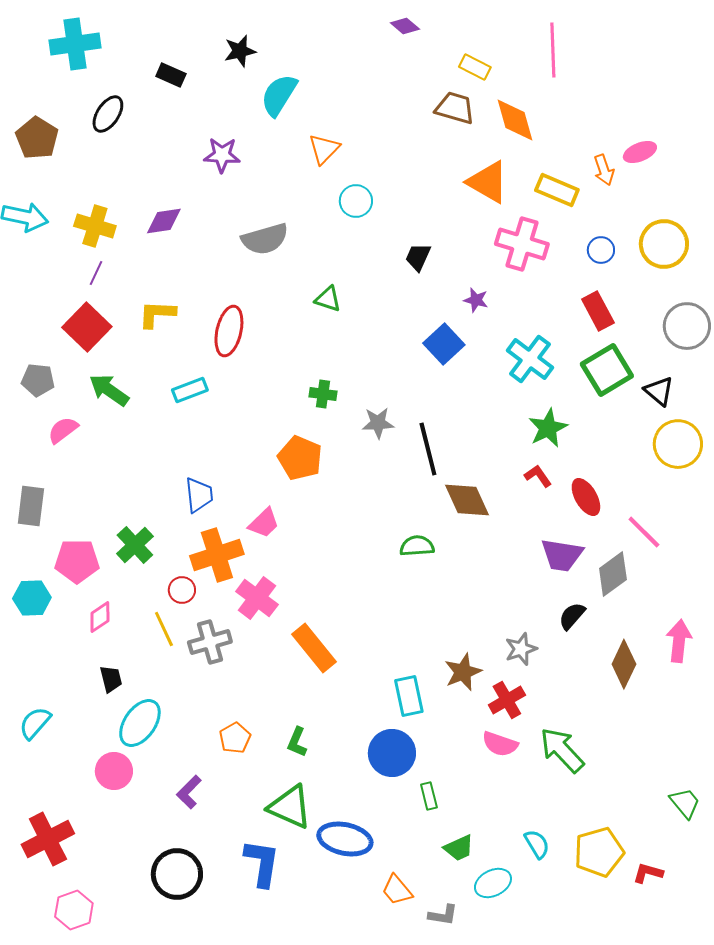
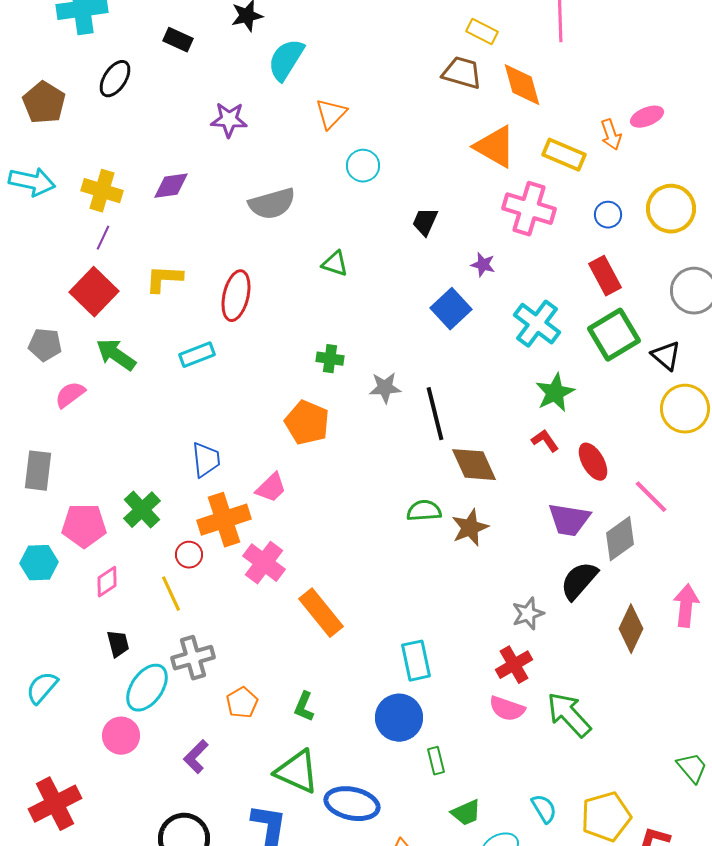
black semicircle: (572, 616) -> (579, 581), size x1.4
gray cross: (210, 642) -> (193, 658), moved
brown star: (463, 672) -> (470, 528), moved

